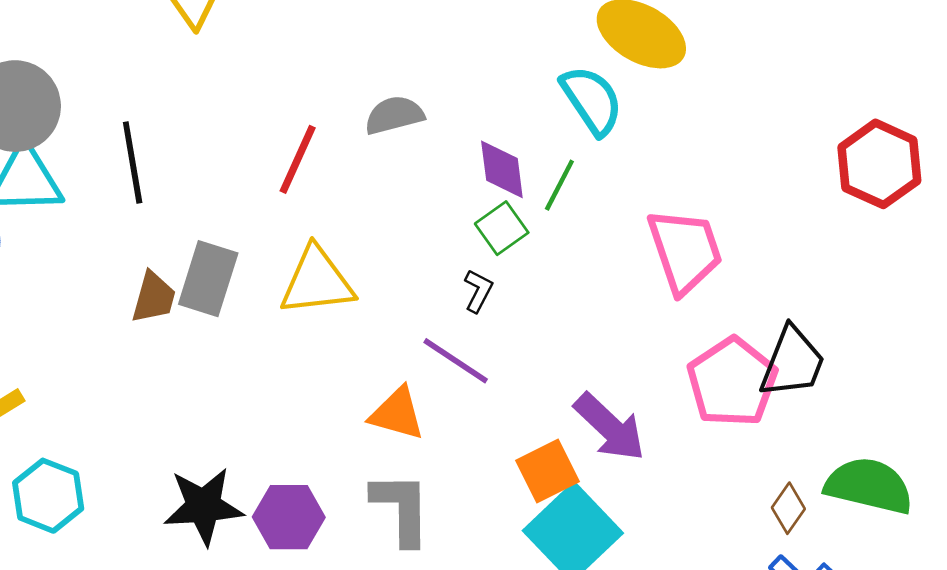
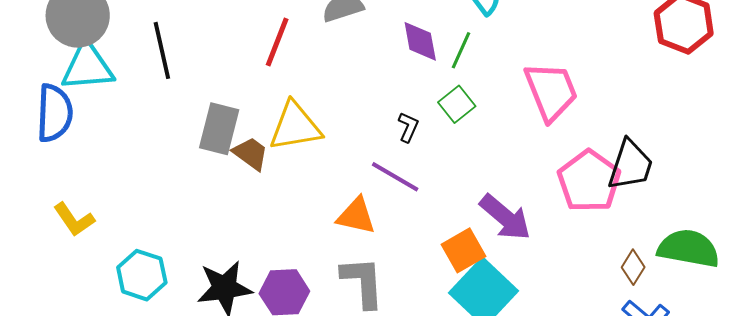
green square: (502, 228) -> (457, 104), moved
brown trapezoid: (154, 297) -> (251, 154), moved, turned -66
cyan hexagon: (48, 496) -> (142, 275), moved

